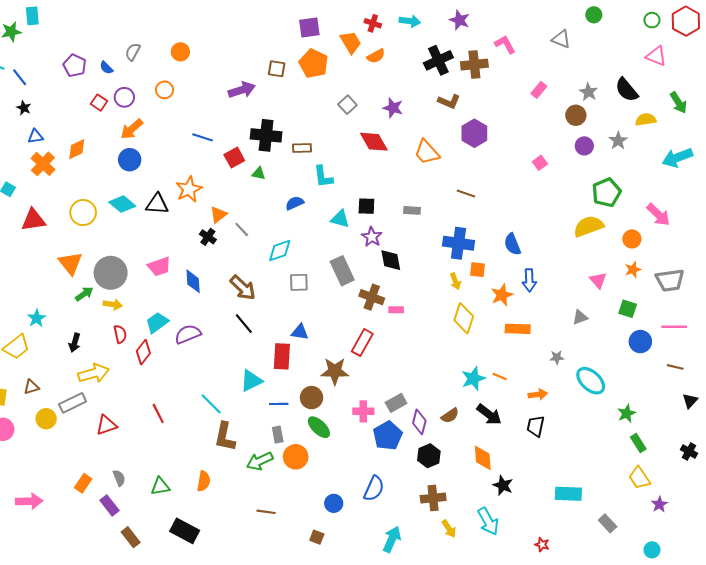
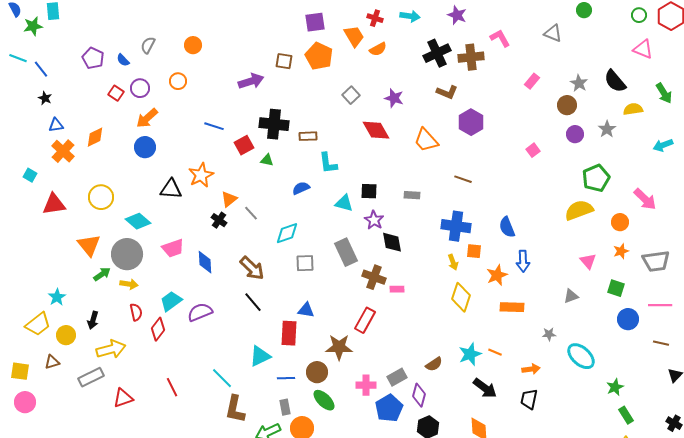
cyan arrow: (677, 158) -> (663, 145), size x0.7
cyan diamond: (122, 204) -> (138, 221), moved
brown semicircle: (450, 416) -> (434, 364), moved
yellow circle: (46, 419) -> (66, 335), moved

